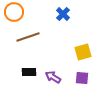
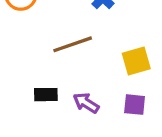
brown line: (28, 37) -> (73, 44), moved

